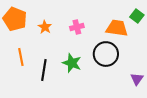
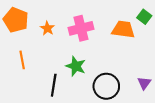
pink cross: (77, 27) -> (81, 28), size x1.6
black circle: (106, 54) -> (106, 86), moved
black line: (44, 70) -> (54, 85), moved

